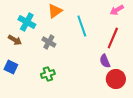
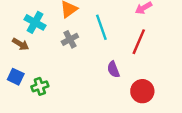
gray cross: (49, 42) -> (70, 39), moved, turned 32
purple semicircle: (105, 61) -> (113, 69), moved
green cross: (48, 74) -> (40, 86), moved

